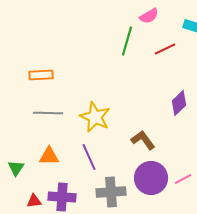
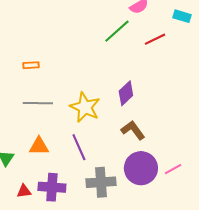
green line: (127, 41) -> (117, 31), turned 32
orange rectangle: (41, 75) -> (31, 65), size x0.7
purple diamond: (179, 103) -> (126, 93), moved

